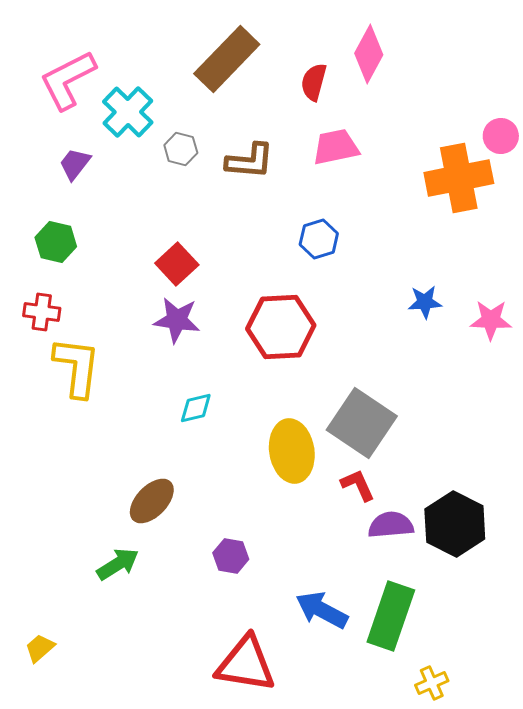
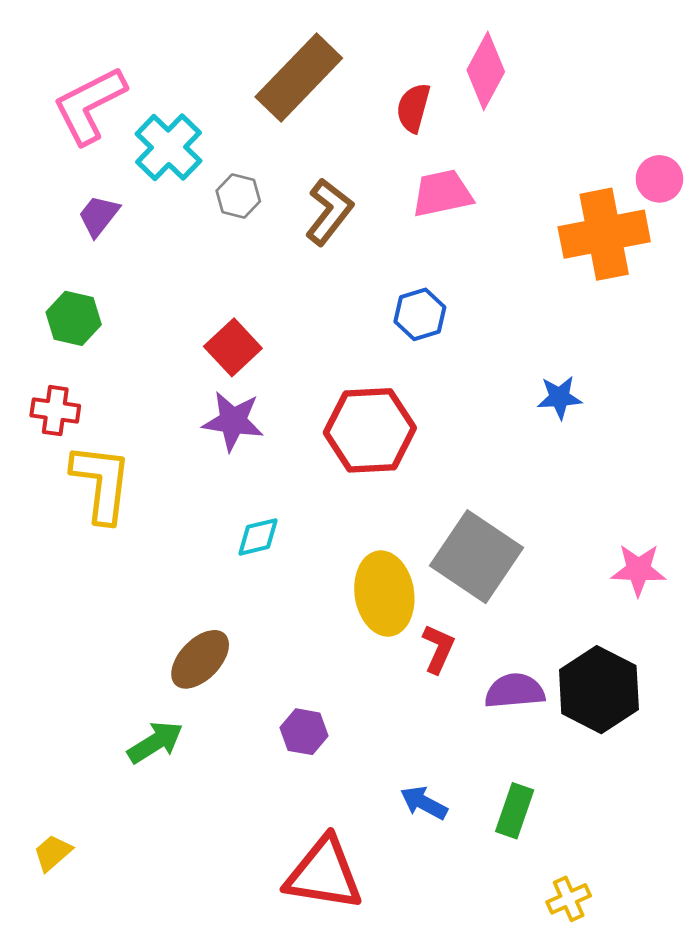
brown L-shape: (250, 161) -> (329, 212), turned -57
pink star: (491, 320) -> (638, 570), moved
red L-shape: (358, 485) -> (438, 649), moved, turned 48
blue arrow: (322, 610) -> (424, 803), size x0.7
green rectangle: (391, 616) -> (515, 811), size x0.6

